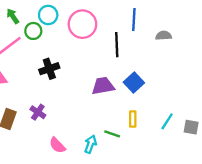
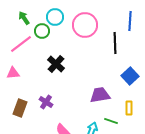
black cross: (49, 69) -> (56, 64), turned -30
purple trapezoid: (103, 86) -> (100, 95), moved

